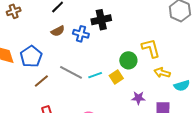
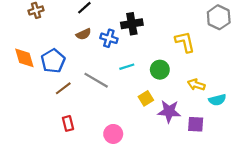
yellow L-shape: (151, 48) -> (185, 42), moved
cyan line: (95, 75) -> (127, 67), moved
yellow square: (116, 77) -> (146, 98), moved
purple star: (138, 98) -> (169, 111), size x1.5

